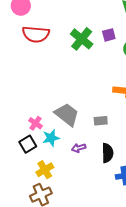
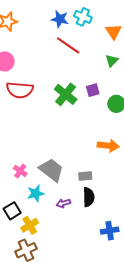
pink cross: (36, 123) -> (20, 171), moved
black square: (28, 144) -> (12, 211), moved
black semicircle: (107, 153) -> (89, 197), moved

